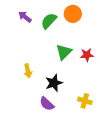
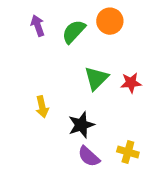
purple arrow: (25, 17) -> (38, 26), turned 32
purple semicircle: (47, 104) -> (89, 157), moved

